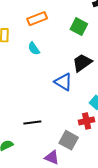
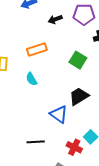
red cross: (87, 121) -> (74, 147), moved, turned 35
black line: (32, 123) -> (36, 142), moved

